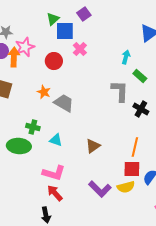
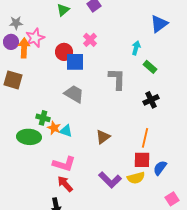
blue square: (65, 31) -> (75, 62), moved
gray L-shape: (120, 91) -> (117, 79), moved
orange star: (44, 92) -> (54, 128), moved
black cross: (141, 109) -> (151, 100), turned 35

